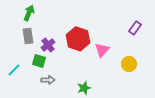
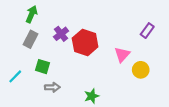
gray rectangle: (28, 36) -> (30, 39), turned 35
purple cross: (48, 45) -> (61, 34), moved
pink triangle: (102, 50) -> (122, 55), moved

